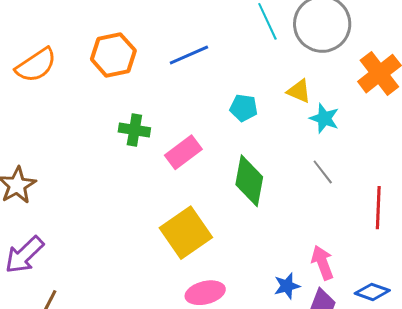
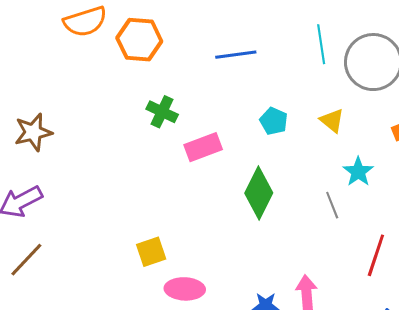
orange hexagon: (113, 55) -> (139, 40), moved
cyan star: (324, 118) -> (358, 172), moved
yellow square: (186, 233) -> (151, 252), moved, size x0.6

